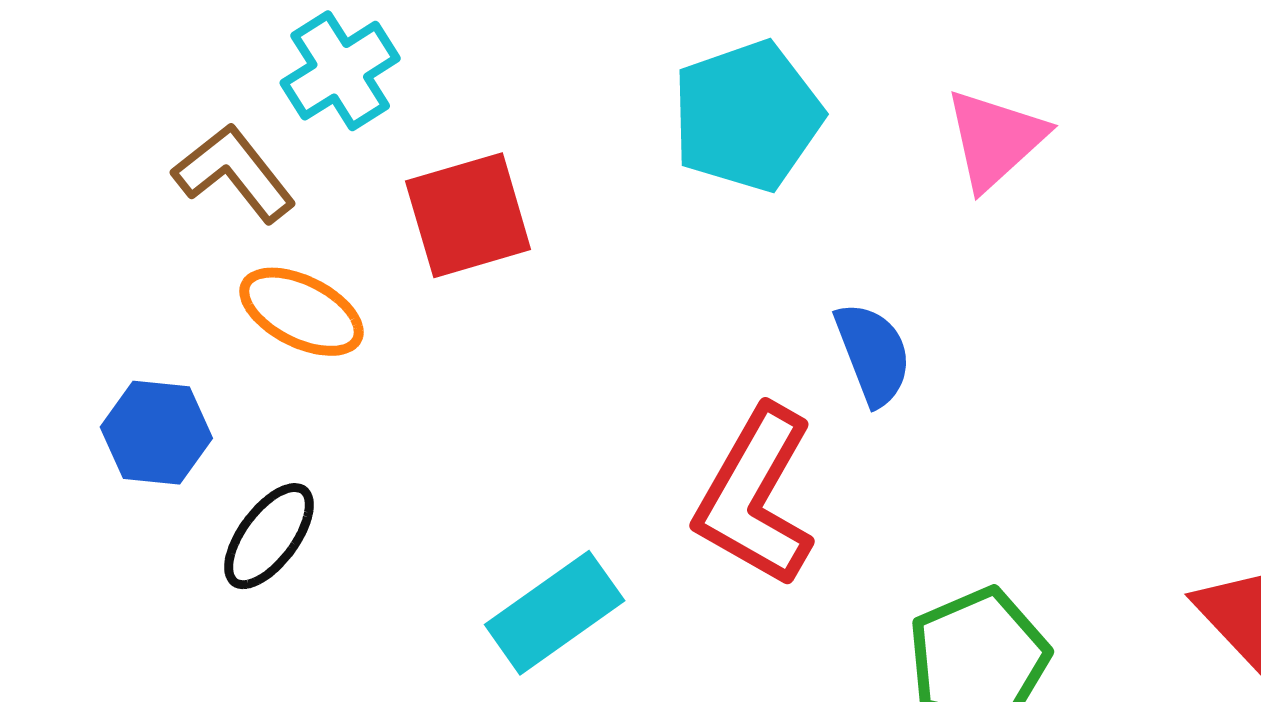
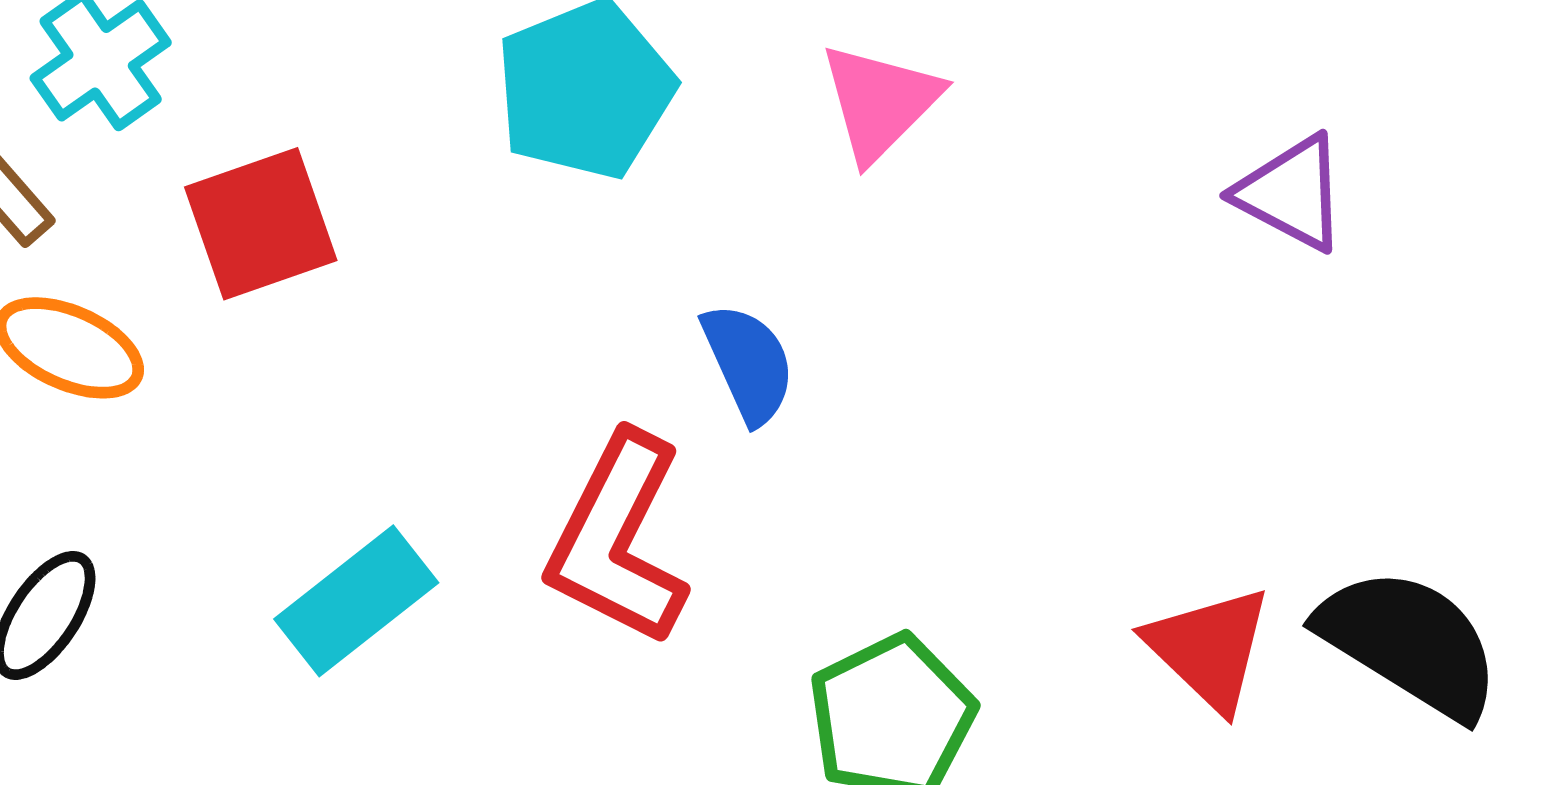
cyan rectangle: (555, 613) -> (356, 601), moved

